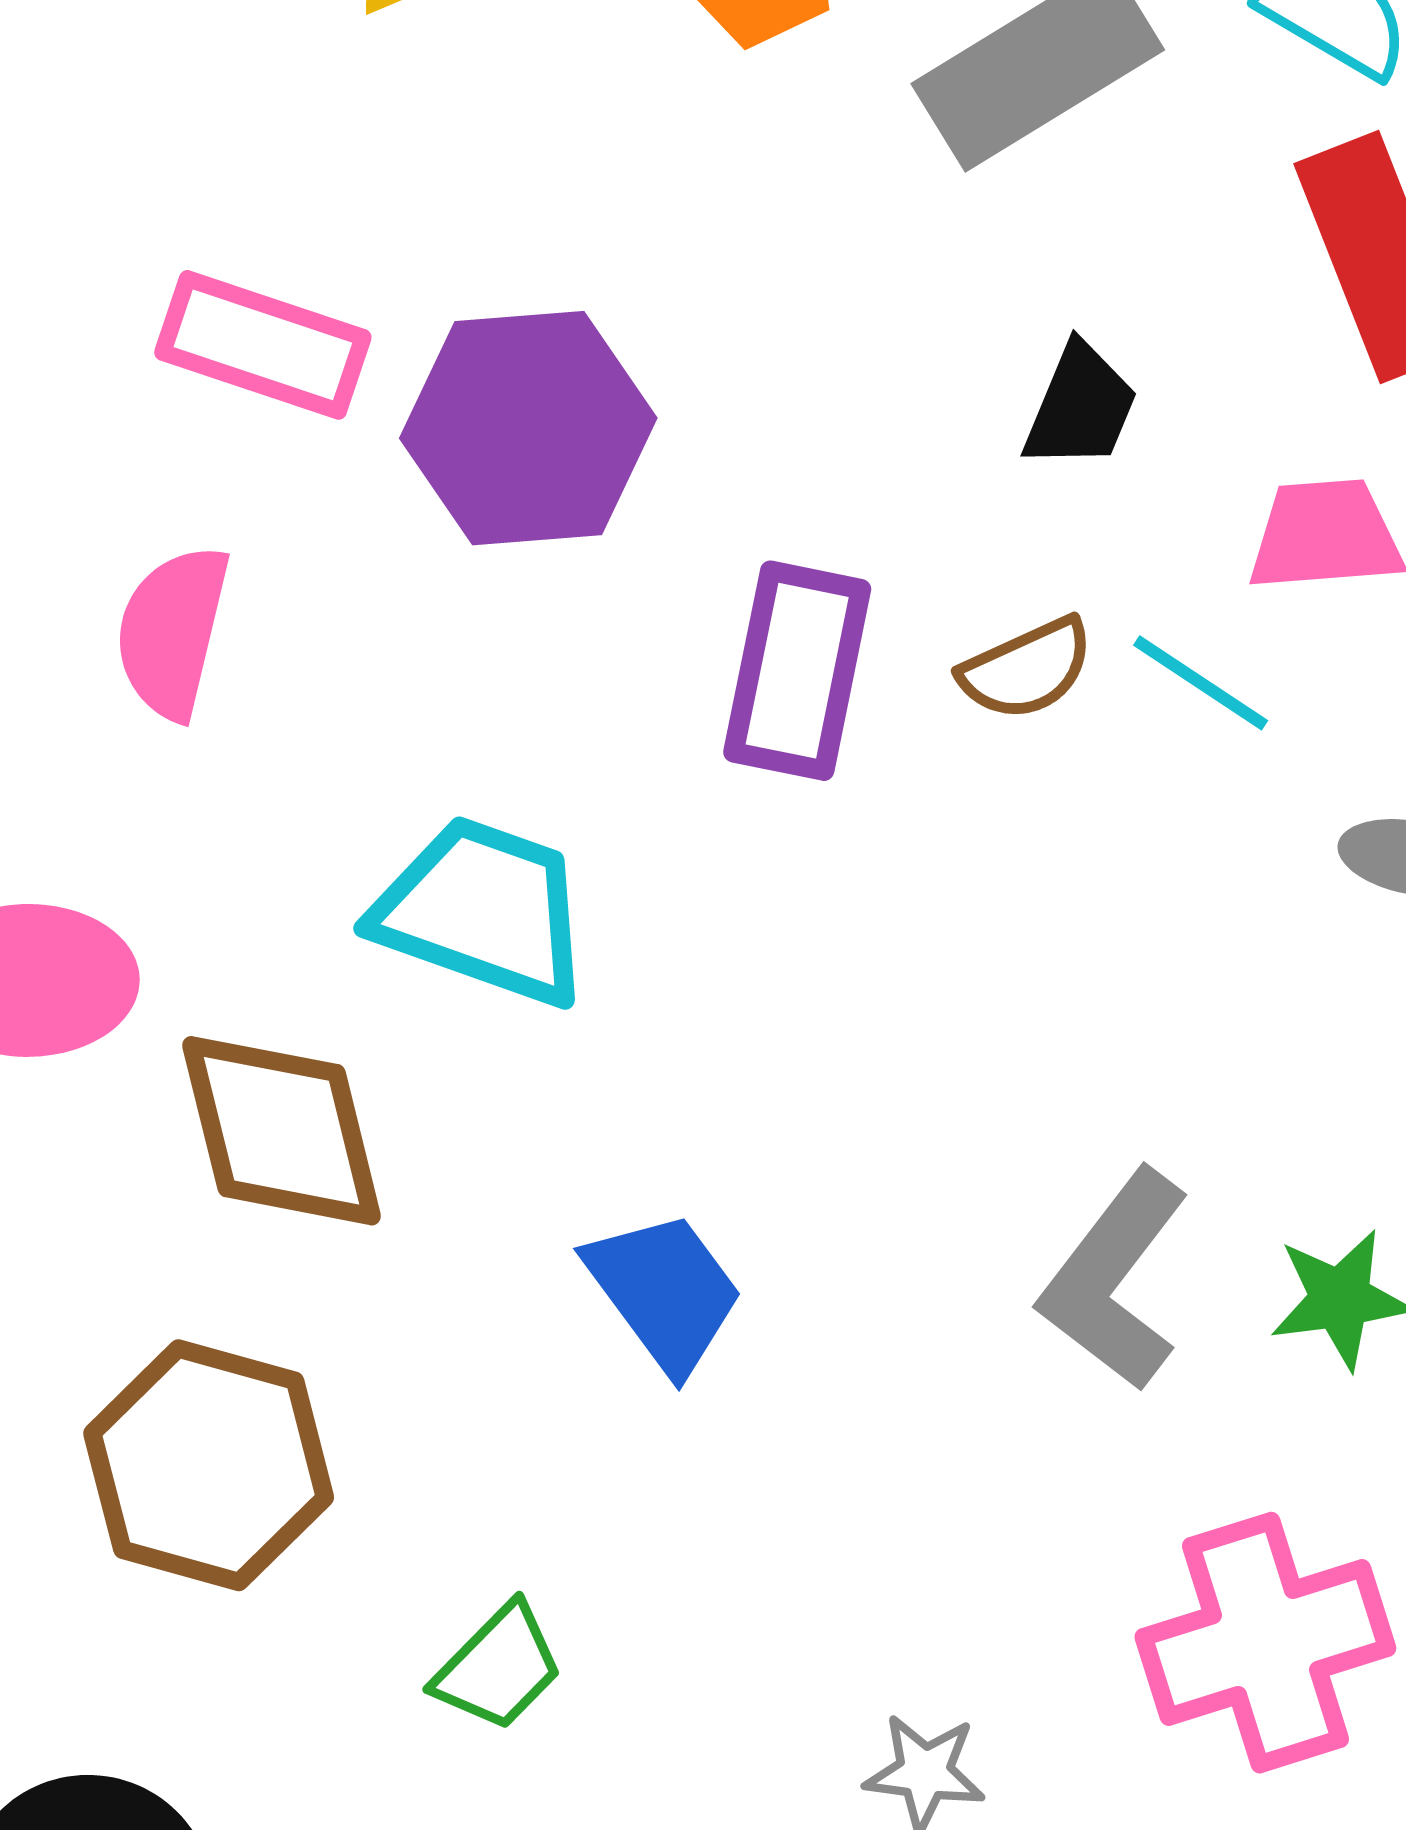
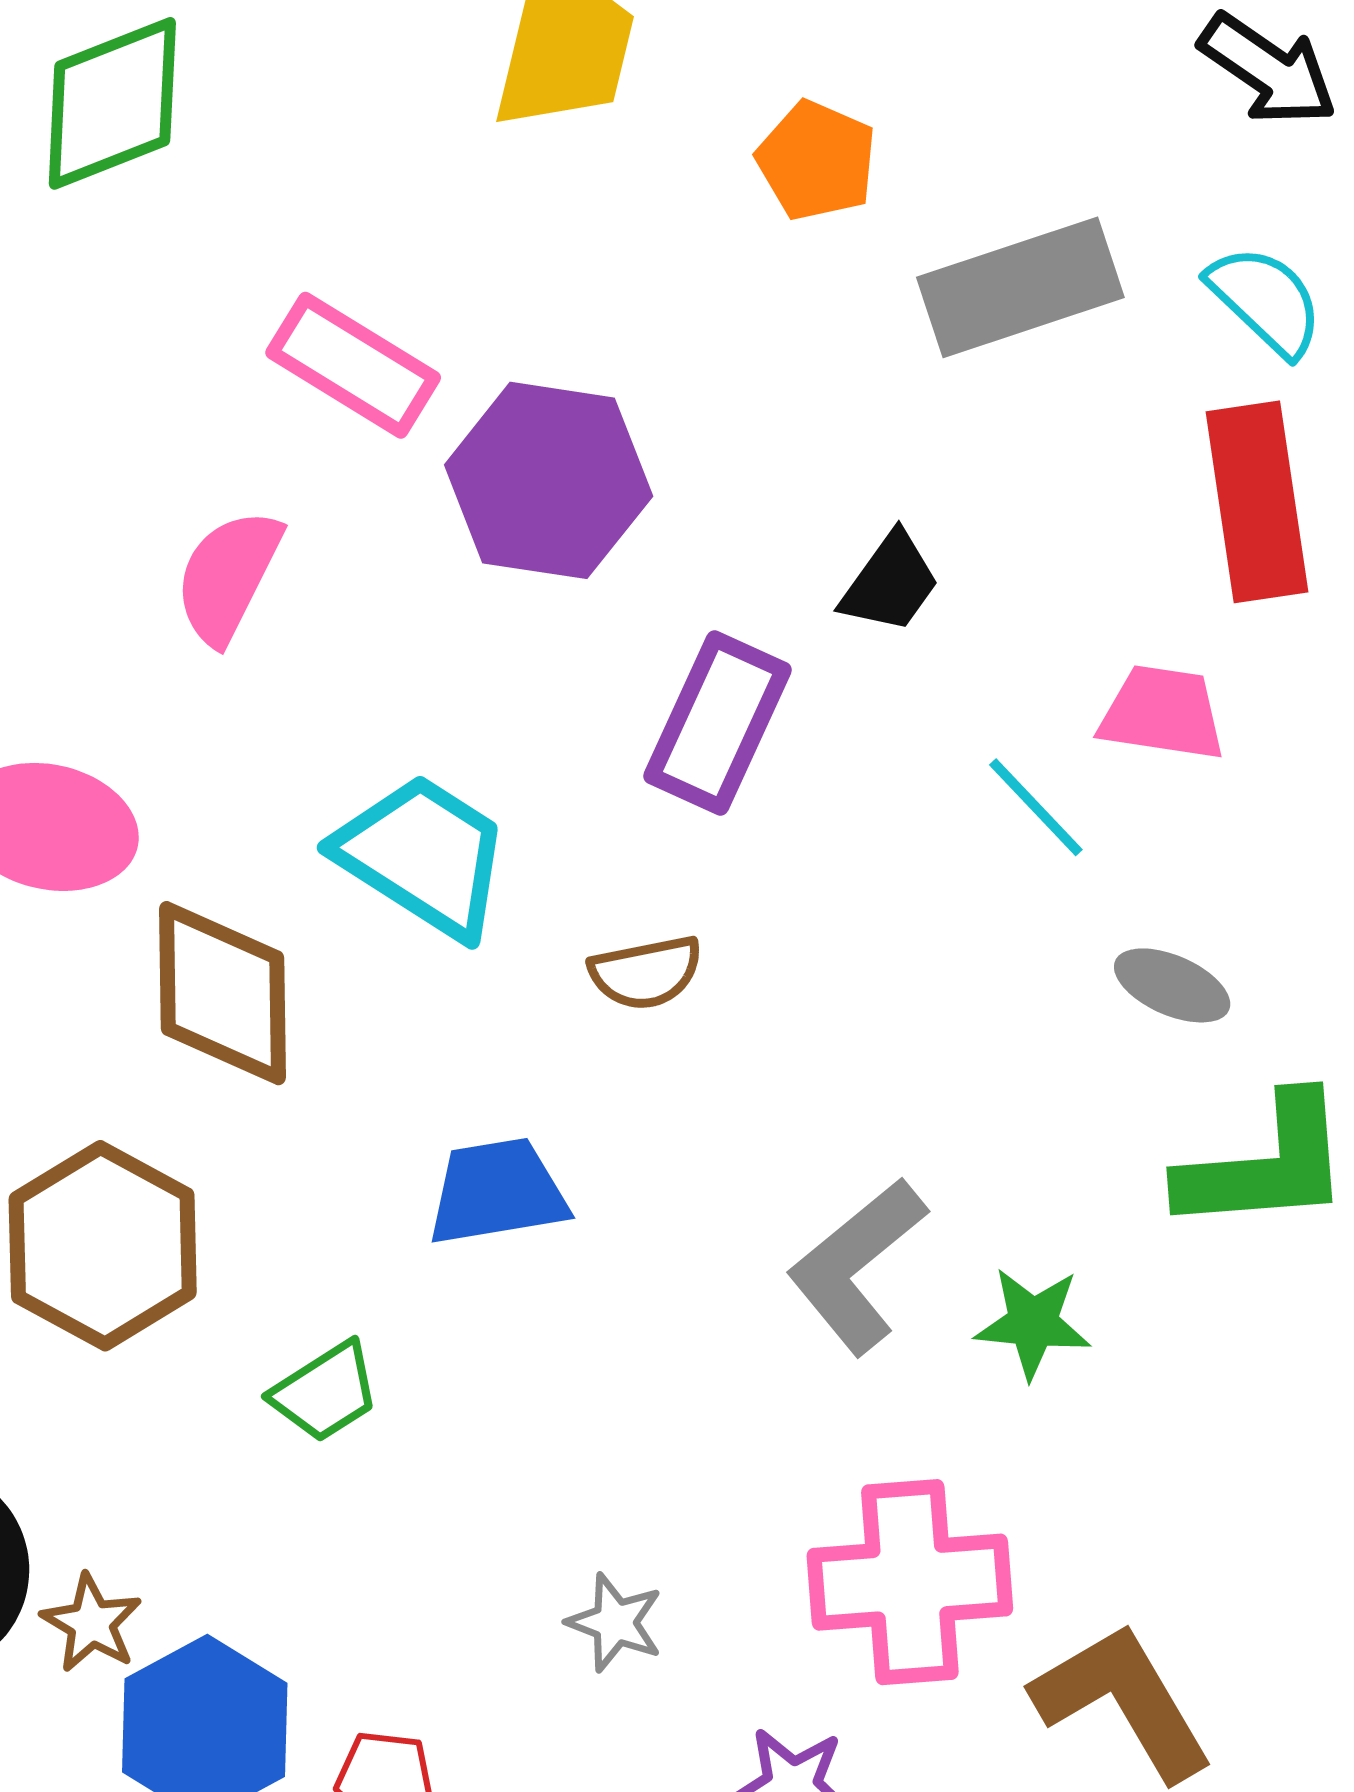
black trapezoid: (1081, 407) -> (890, 583), moved
brown semicircle: (1027, 669) -> (646, 973), moved
blue trapezoid: (665, 1291) -> (497, 1192), turned -76
green trapezoid: (498, 1667) -> (325, 1392), moved

